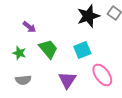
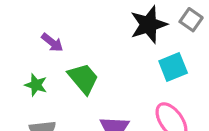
cyan square: (82, 50) -> (173, 67), moved

